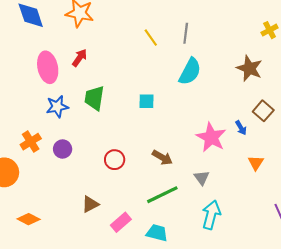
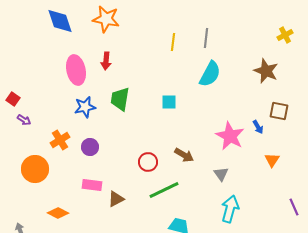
yellow line: (151, 38) -> (173, 42), turned 42
red arrow: (80, 58) -> (106, 61), turned 150
brown square: (263, 111) -> (279, 111), turned -30
red circle: (115, 160) -> (148, 162), moved
green line: (162, 195) -> (164, 190), moved
pink rectangle: (121, 222) -> (92, 185), moved, turned 48

